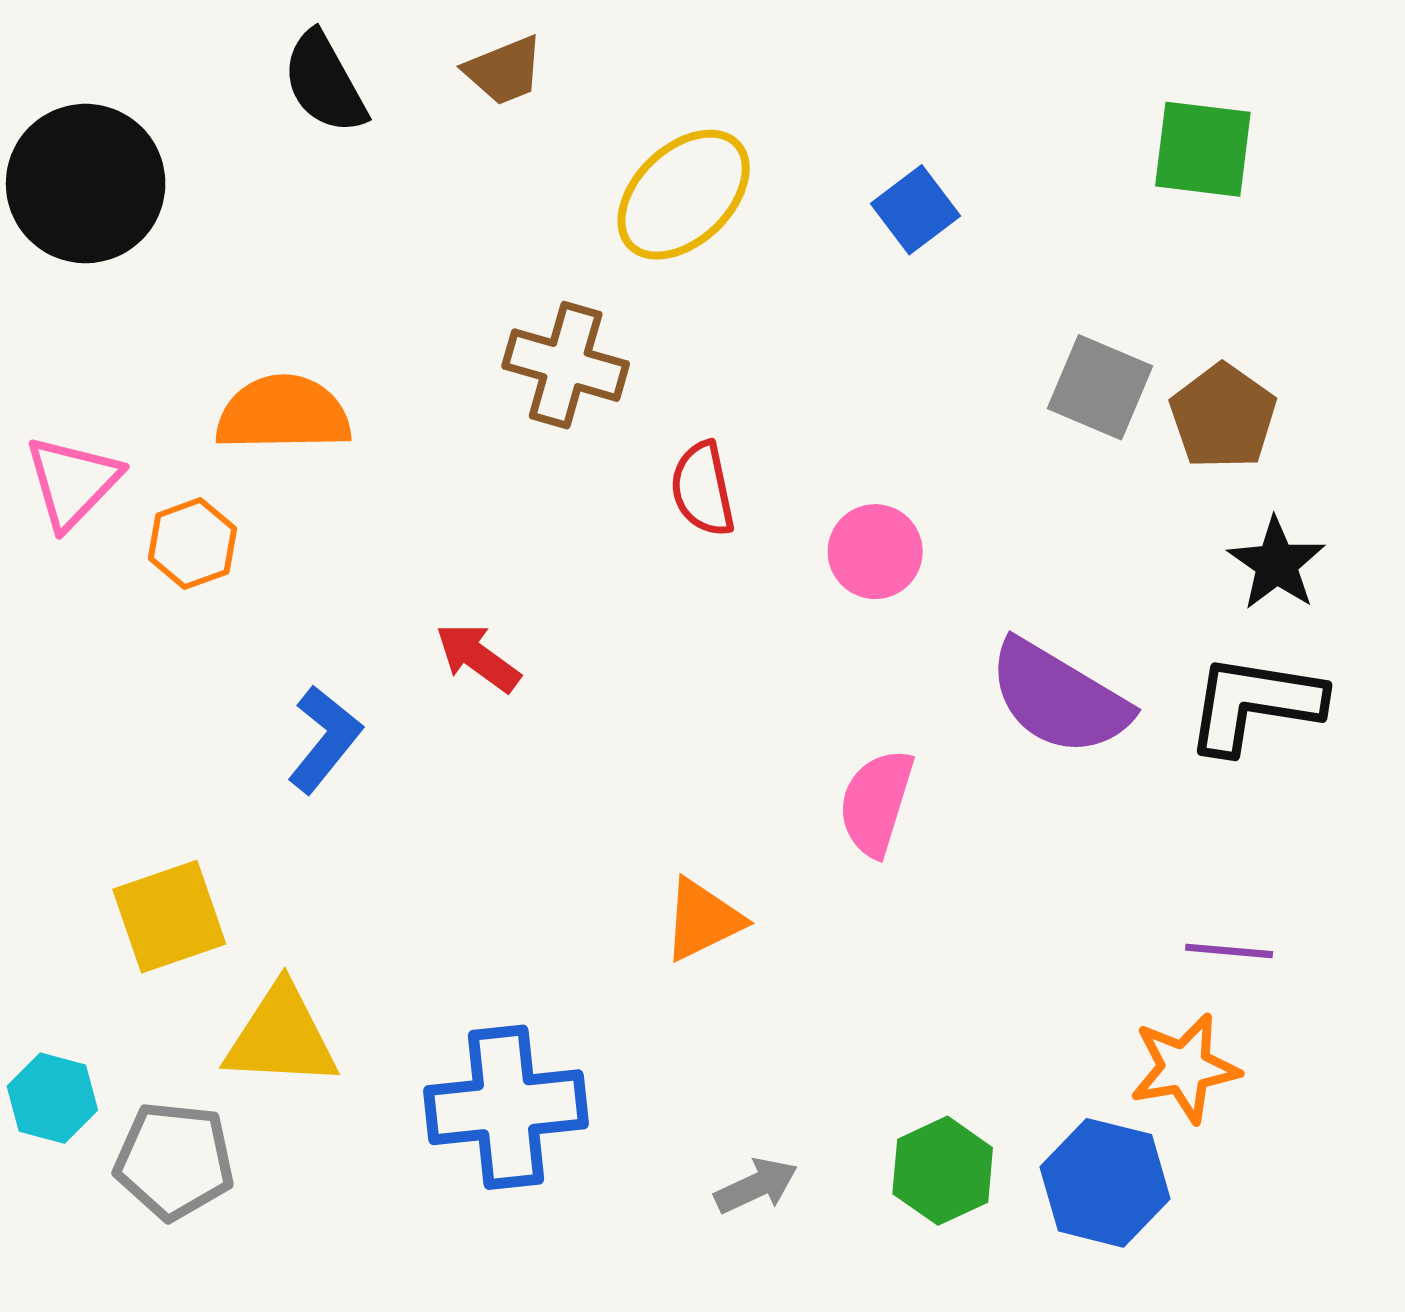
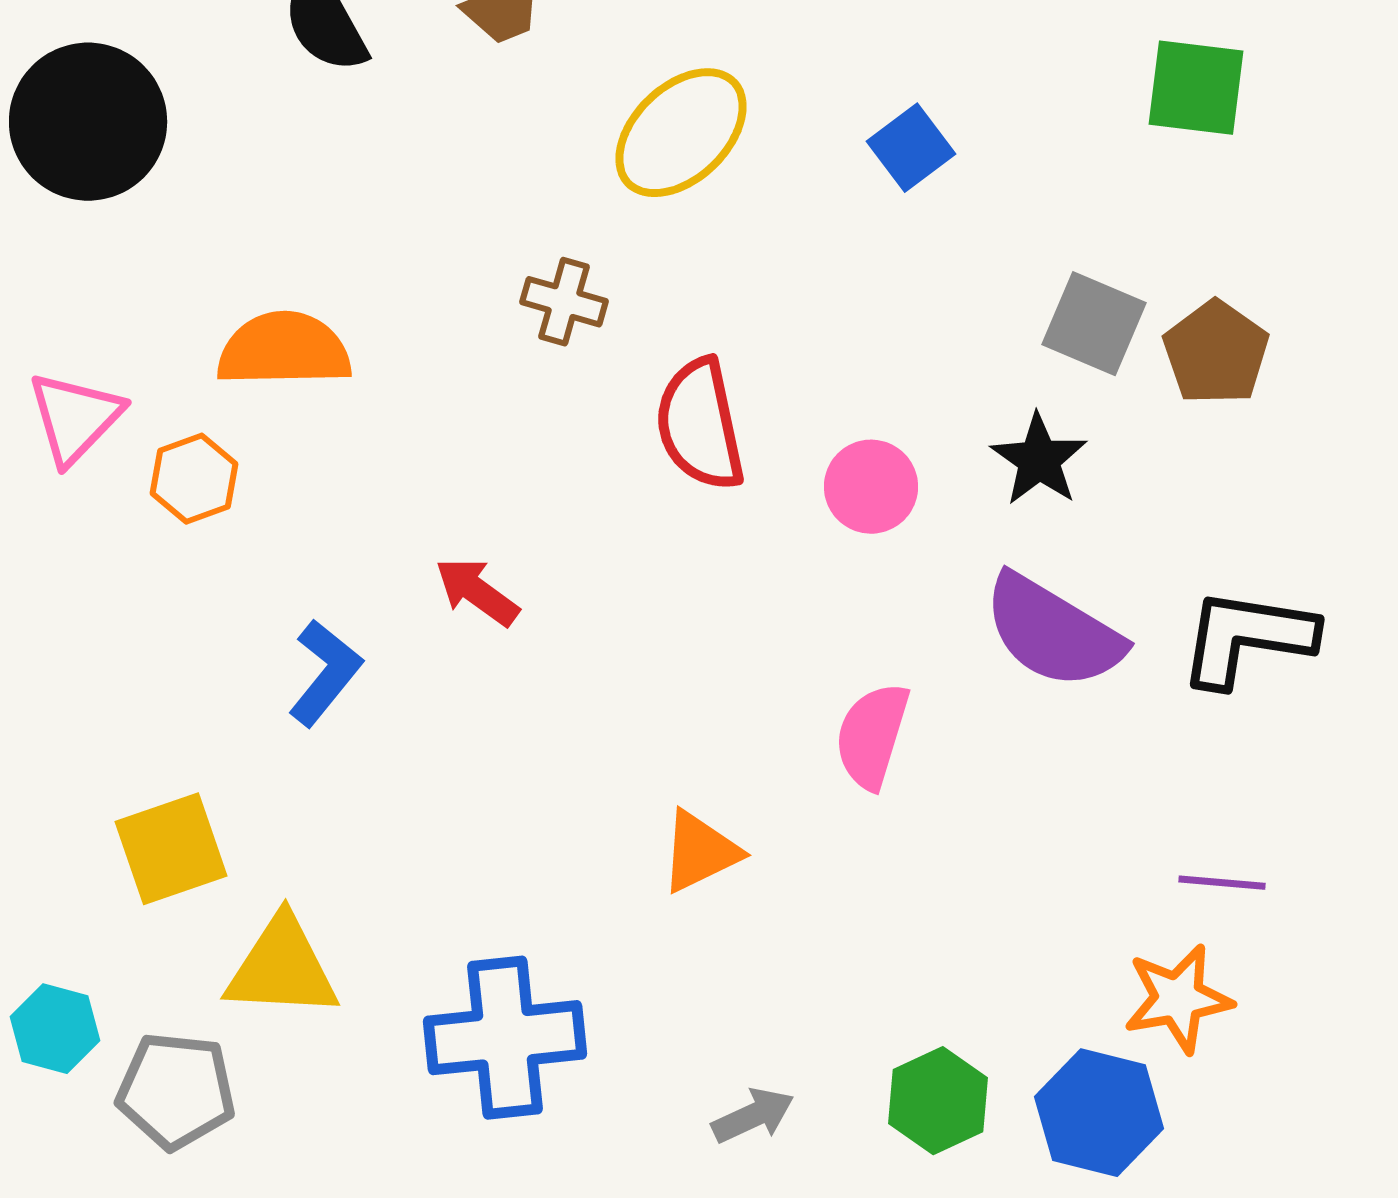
brown cross: (566, 365) -> (564, 302), size x0.7
red semicircle: (703, 489) -> (700, 425), size x1.4
black star: (1276, 564) -> (1039, 460), moved

